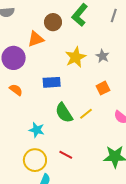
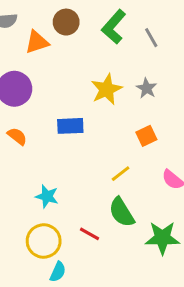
gray line: (114, 16) -> (151, 38), moved, turned -48
brown circle: (53, 22) -> (66, 22), moved
orange triangle: (36, 39) -> (37, 42), moved
green semicircle: (64, 113) -> (122, 212), moved

